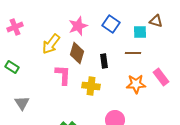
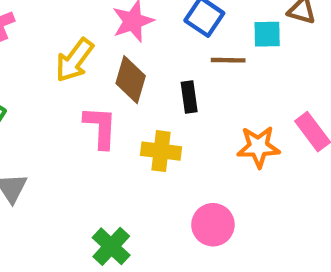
brown line: (133, 53) -> (228, 60), moved

